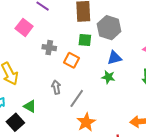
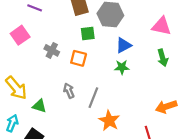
pink square: (24, 27) -> (20, 35), turned 30
gray cross: (49, 48) -> (52, 50), turned 32
green triangle: (30, 106) -> (39, 106), moved

